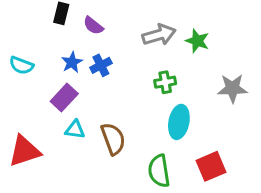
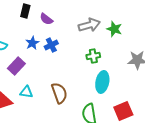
purple rectangle: (64, 97) -> (16, 66), moved
cyan triangle: (75, 130) -> (26, 92), moved

